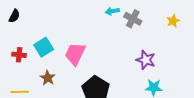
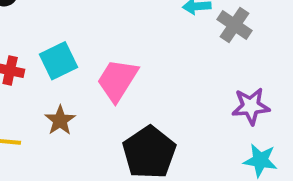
purple star: (146, 60) -> (251, 106), turned -30

